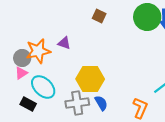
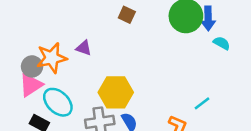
pink triangle: (21, 73) -> (31, 85), size x1.5

